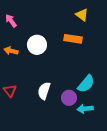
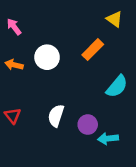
yellow triangle: (82, 15) -> (114, 19), moved
orange rectangle: (73, 39) -> (93, 50), turned -54
cyan semicircle: (86, 84) -> (117, 86), moved

